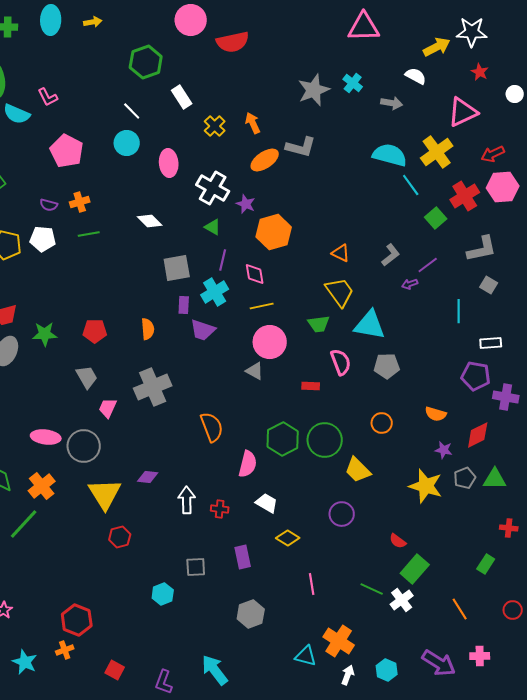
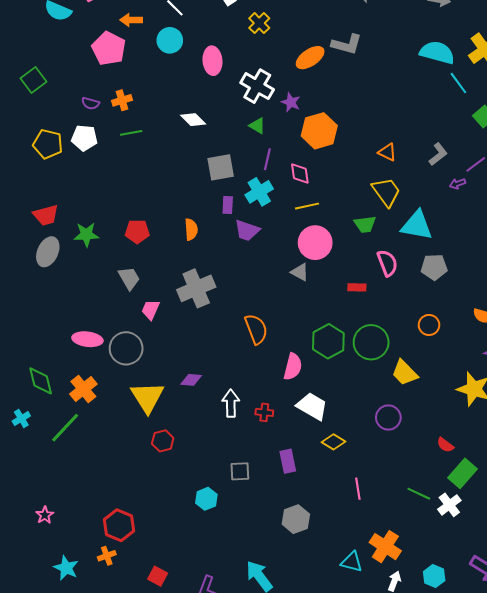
orange arrow: (253, 123) -> (131, 20), moved, turned -65
white trapezoid: (267, 503) -> (312, 406), size x1.4

